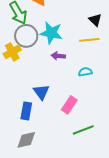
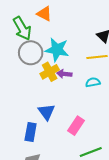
yellow cross: (12, 52) -> (50, 72), moved
cyan semicircle: (85, 72) -> (93, 82), moved

